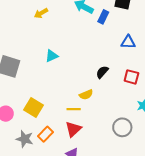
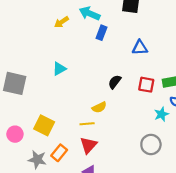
yellow arrow: (41, 13) -> (61, 22), moved
blue rectangle: (103, 17) -> (102, 33), moved
gray circle: (122, 127) -> (151, 144), moved

